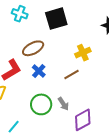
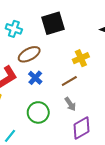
cyan cross: (20, 14) -> (14, 29), moved
gray arrow: (63, 104) -> (70, 104), moved

